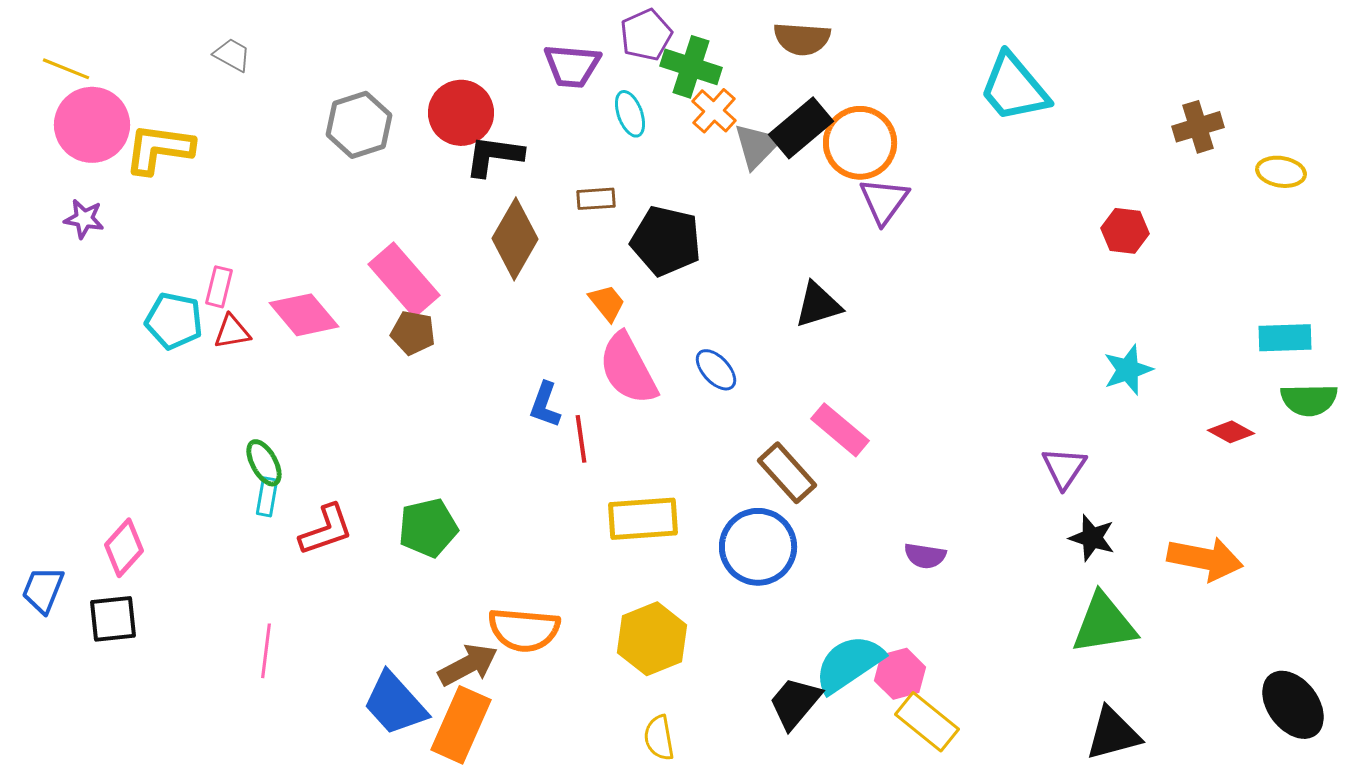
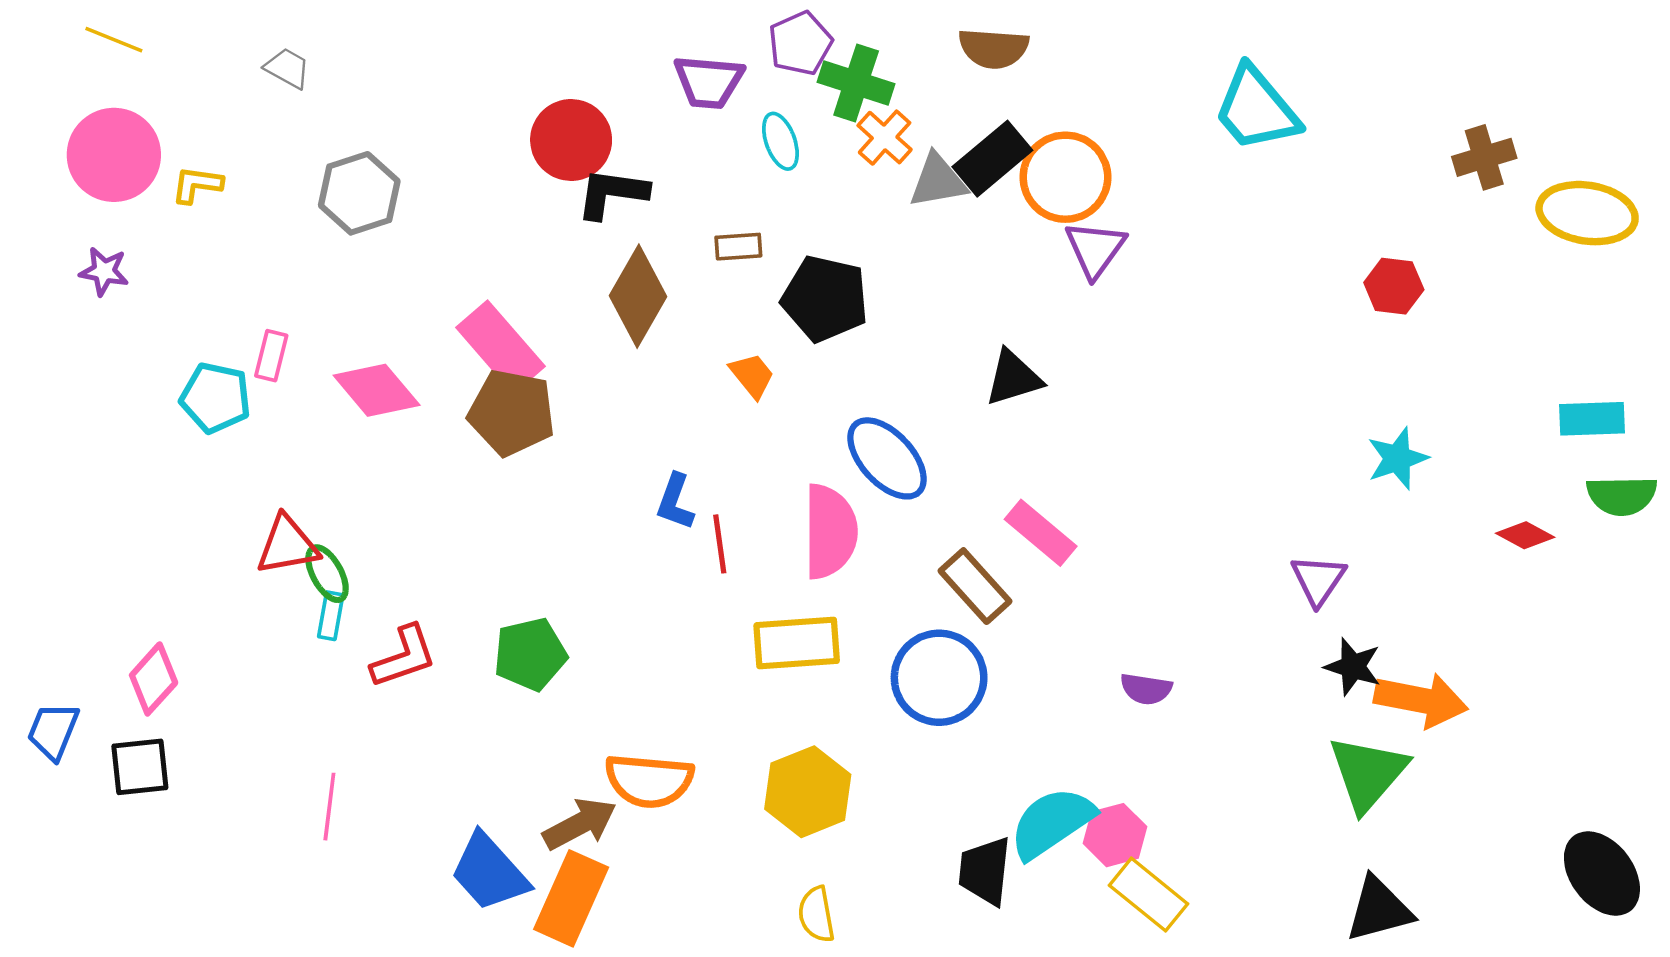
yellow line: (66, 69) -> (114, 40), moved
gray hexagon: (359, 125) -> (359, 193), moved
gray triangle: (757, 146) -> (938, 181), turned 36
yellow L-shape: (159, 149) -> (197, 185), size x0.6
yellow ellipse: (1281, 172) -> (1587, 213), size x1.6
red triangle: (232, 332) -> (287, 545), moved, size x1.4
brown pentagon: (413, 333) -> (512, 413), size x1.6
pink semicircle: (628, 369) -> (830, 532), moved, turned -152
blue ellipse: (716, 370) -> (887, 458), size x1.6
orange arrow: (1205, 559) -> (1421, 700), moved
green triangle: (1104, 624) -> (1368, 773), turned -40
black trapezoid: (795, 703) -> (985, 871), turned -34

